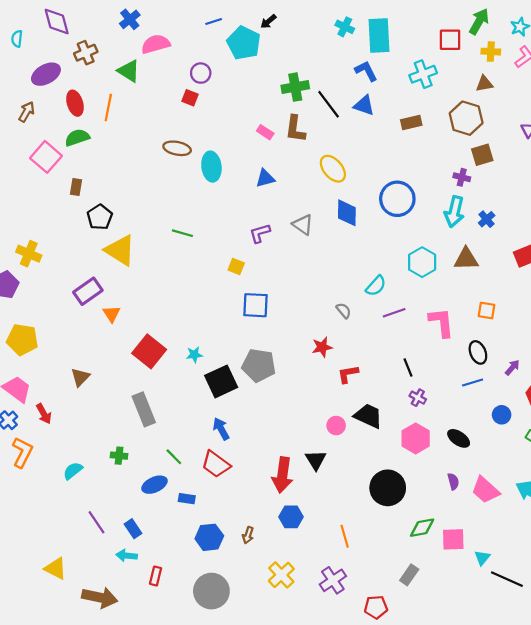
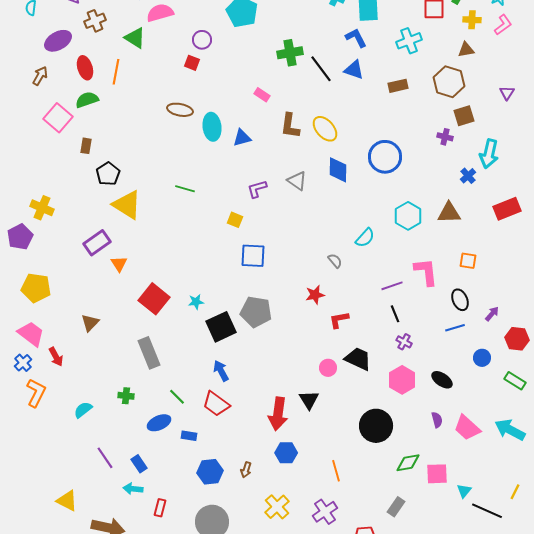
brown L-shape: (295, 129) -> (290, 126), moved
blue triangle: (265, 178) -> (242, 138), moved
cyan arrow: (454, 212) -> (489, 154), moved
purple line: (394, 313) -> (392, 286), moved

